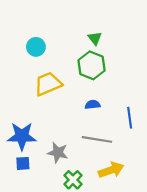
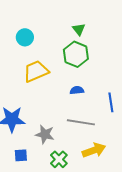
blue square: (23, 163) -> (21, 155), moved

